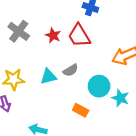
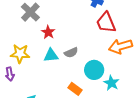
red star: (53, 35) -> (48, 32), moved
red trapezoid: (79, 36) -> (106, 23), moved

